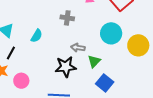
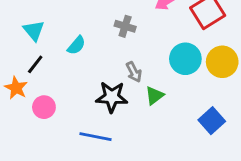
yellow circle: (138, 45) -> (222, 62), moved
gray arrow: (78, 48) -> (134, 72), turned -136
blue square: (105, 83) -> (212, 121), moved

